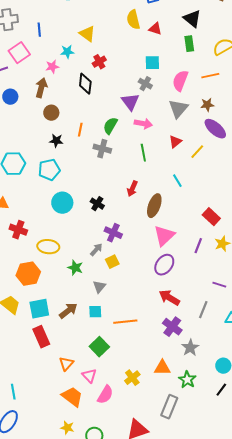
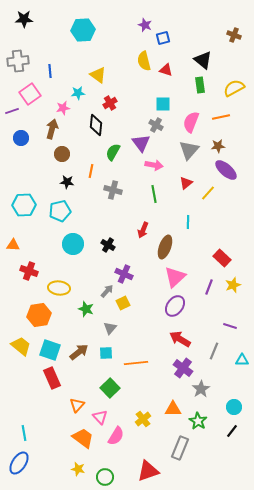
green semicircle: (110, 126) -> (113, 152), moved
cyan line: (177, 181) -> (188, 222), turned 32
cyan square: (39, 309) -> (50, 350), turned 30

